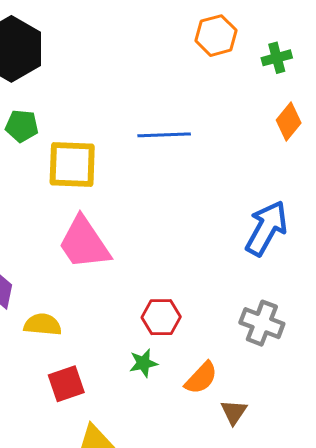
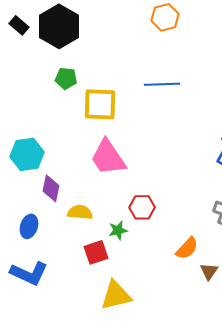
orange hexagon: (216, 36) -> (165, 17), moved
red hexagon: (161, 317) -> (142, 207), moved
green star: (143, 363) -> (118, 230), moved

